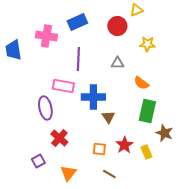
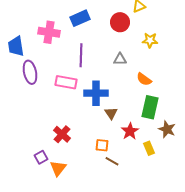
purple ellipse: (45, 108) -> (30, 72), moved
red star: (124, 145) -> (130, 131), moved
orange triangle: (68, 173) -> (58, 168), moved
brown line: (109, 174) -> (112, 161), moved

